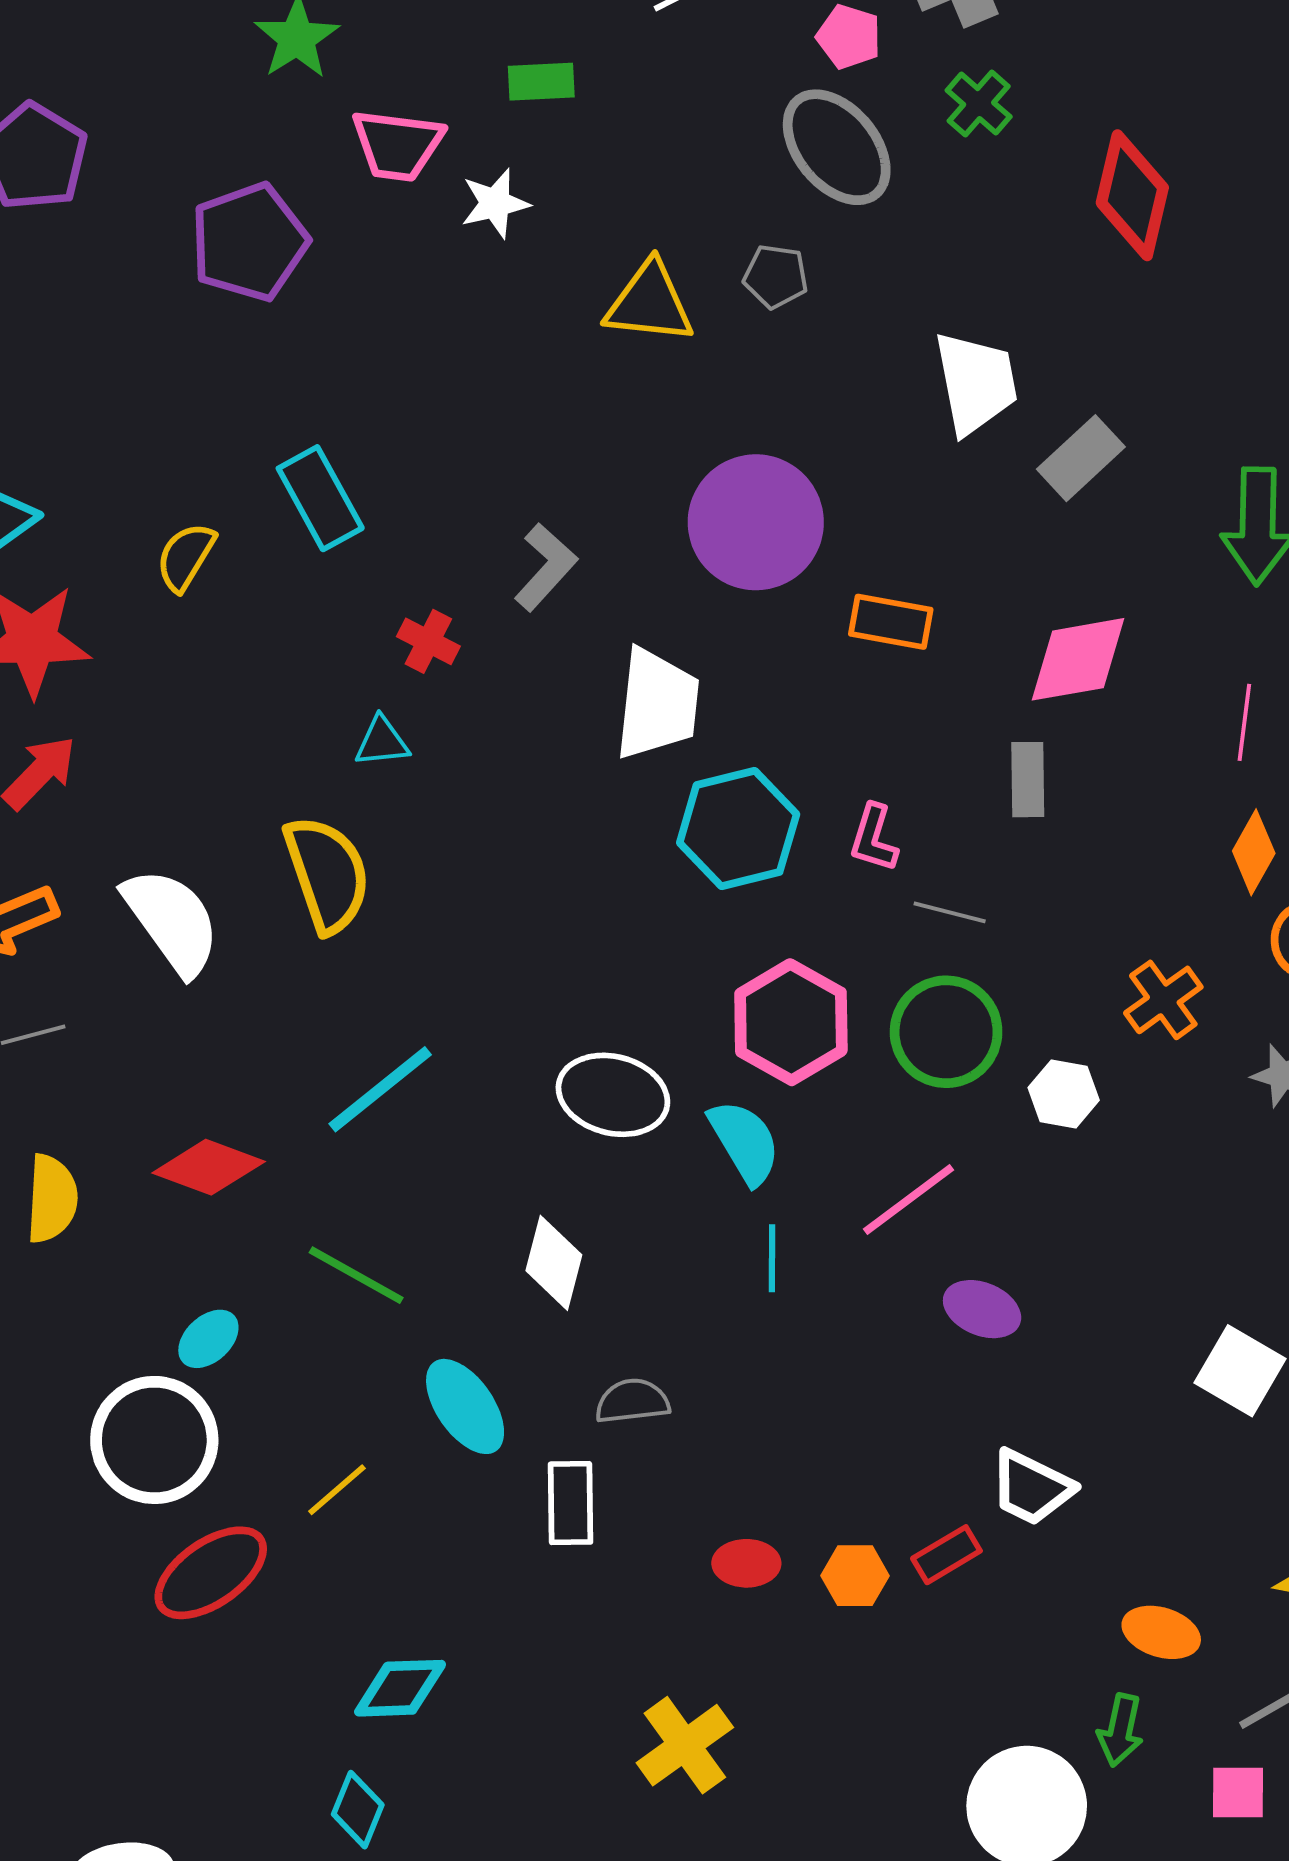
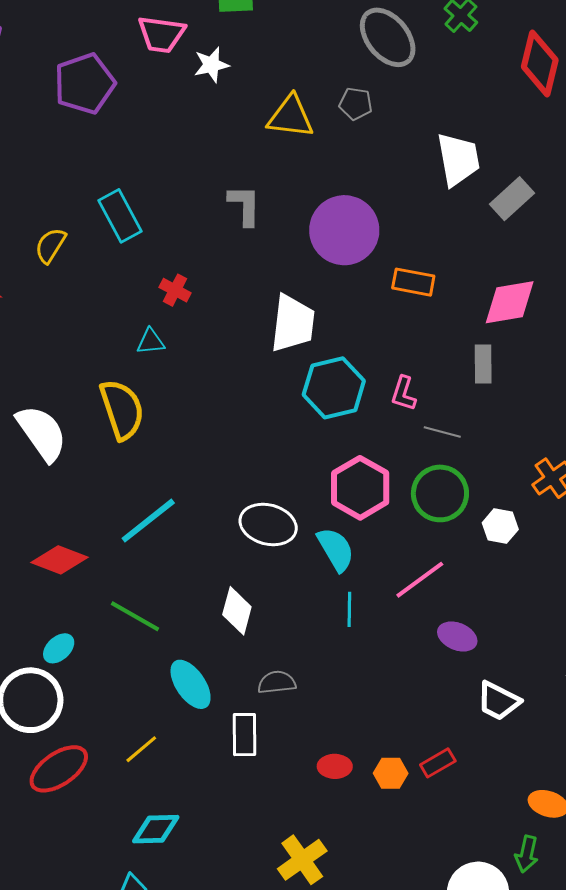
gray L-shape: (546, 567) -> (245, 205), moved, turned -42
white trapezoid: (1031, 1487) -> (498, 701), moved
yellow line: (337, 1490) -> (141, 749), moved

